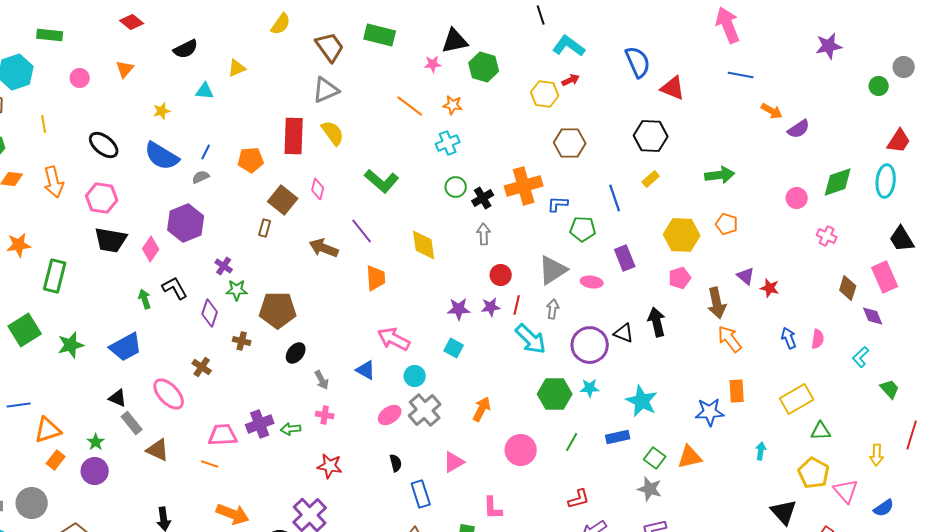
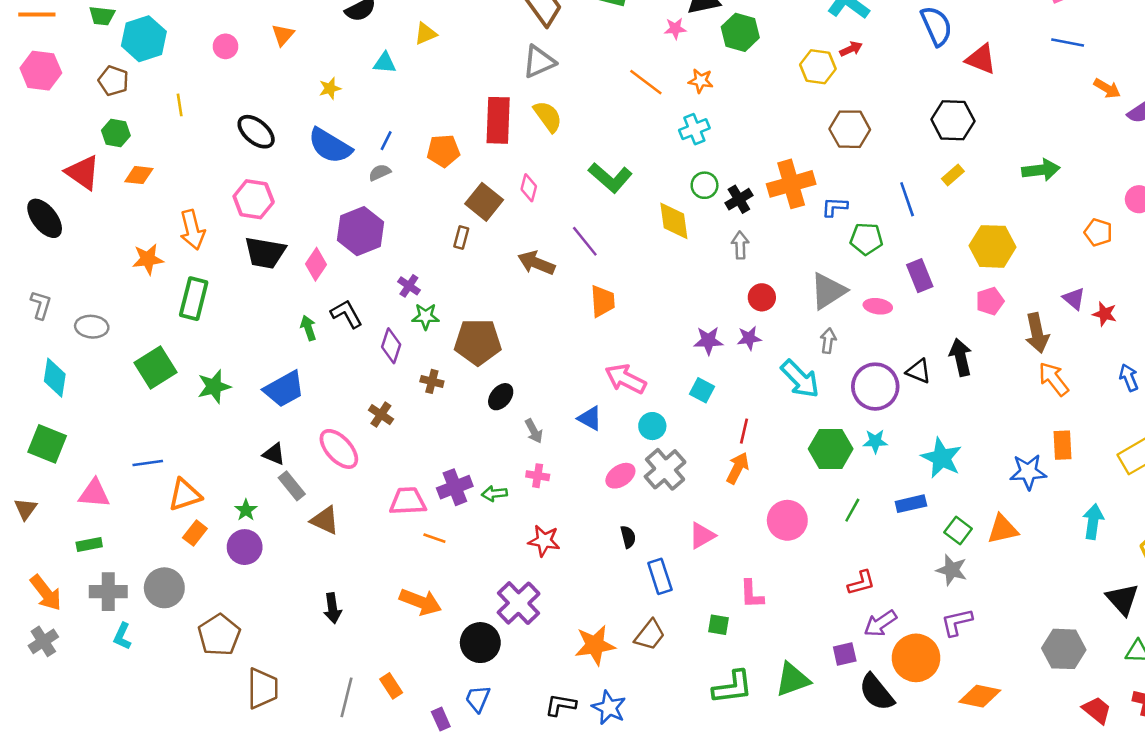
orange arrow: (54, 182) -> (192, 230), moved
orange pentagon: (727, 224) -> (1098, 232), moved
yellow diamond: (424, 245) -> (674, 221), moved
red line: (517, 305) -> (744, 431), moved
cyan arrow: (761, 451) -> (1093, 522), size x1.5
orange line: (210, 464) -> (434, 538), moved

